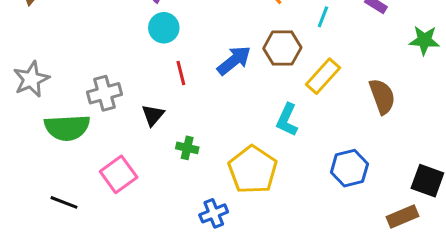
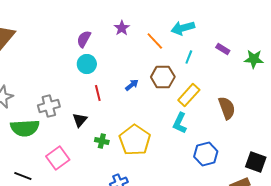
green star: (424, 40) -> (254, 59), moved
blue arrow: (234, 61) -> (132, 85), size x0.6
cyan L-shape: (287, 120) -> (180, 123), moved
yellow pentagon: (253, 170) -> (135, 140), moved

